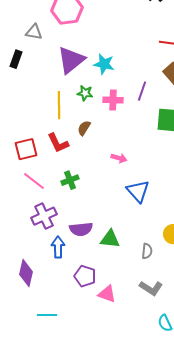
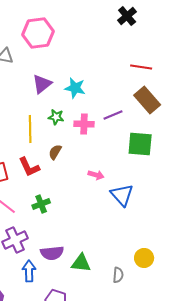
purple triangle: (71, 60) -> (42, 84), size x0.7
purple line: (142, 91) -> (113, 115), turned 48
pink arrow: (119, 158) -> (96, 175), moved
blue triangle: (138, 191) -> (122, 195), moved

